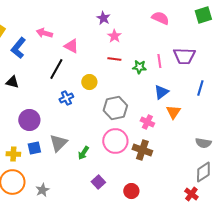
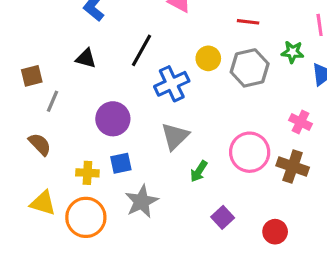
green star: (139, 67) -> (293, 52), moved
black line: (56, 69) -> (142, 50), moved
blue cross: (66, 98) -> (172, 84), size x1.5
gray hexagon: (115, 108) -> (250, 68), moved
gray triangle: (58, 143) -> (175, 136), moved
gray star: (42, 190) -> (142, 201), moved, size x1.5

